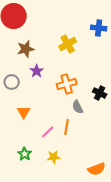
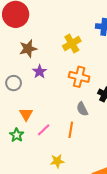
orange cross: (67, 84) -> (79, 77), moved, turned 30
pink line: (48, 132) -> (44, 130), moved
green star: (25, 154) -> (17, 135), moved

